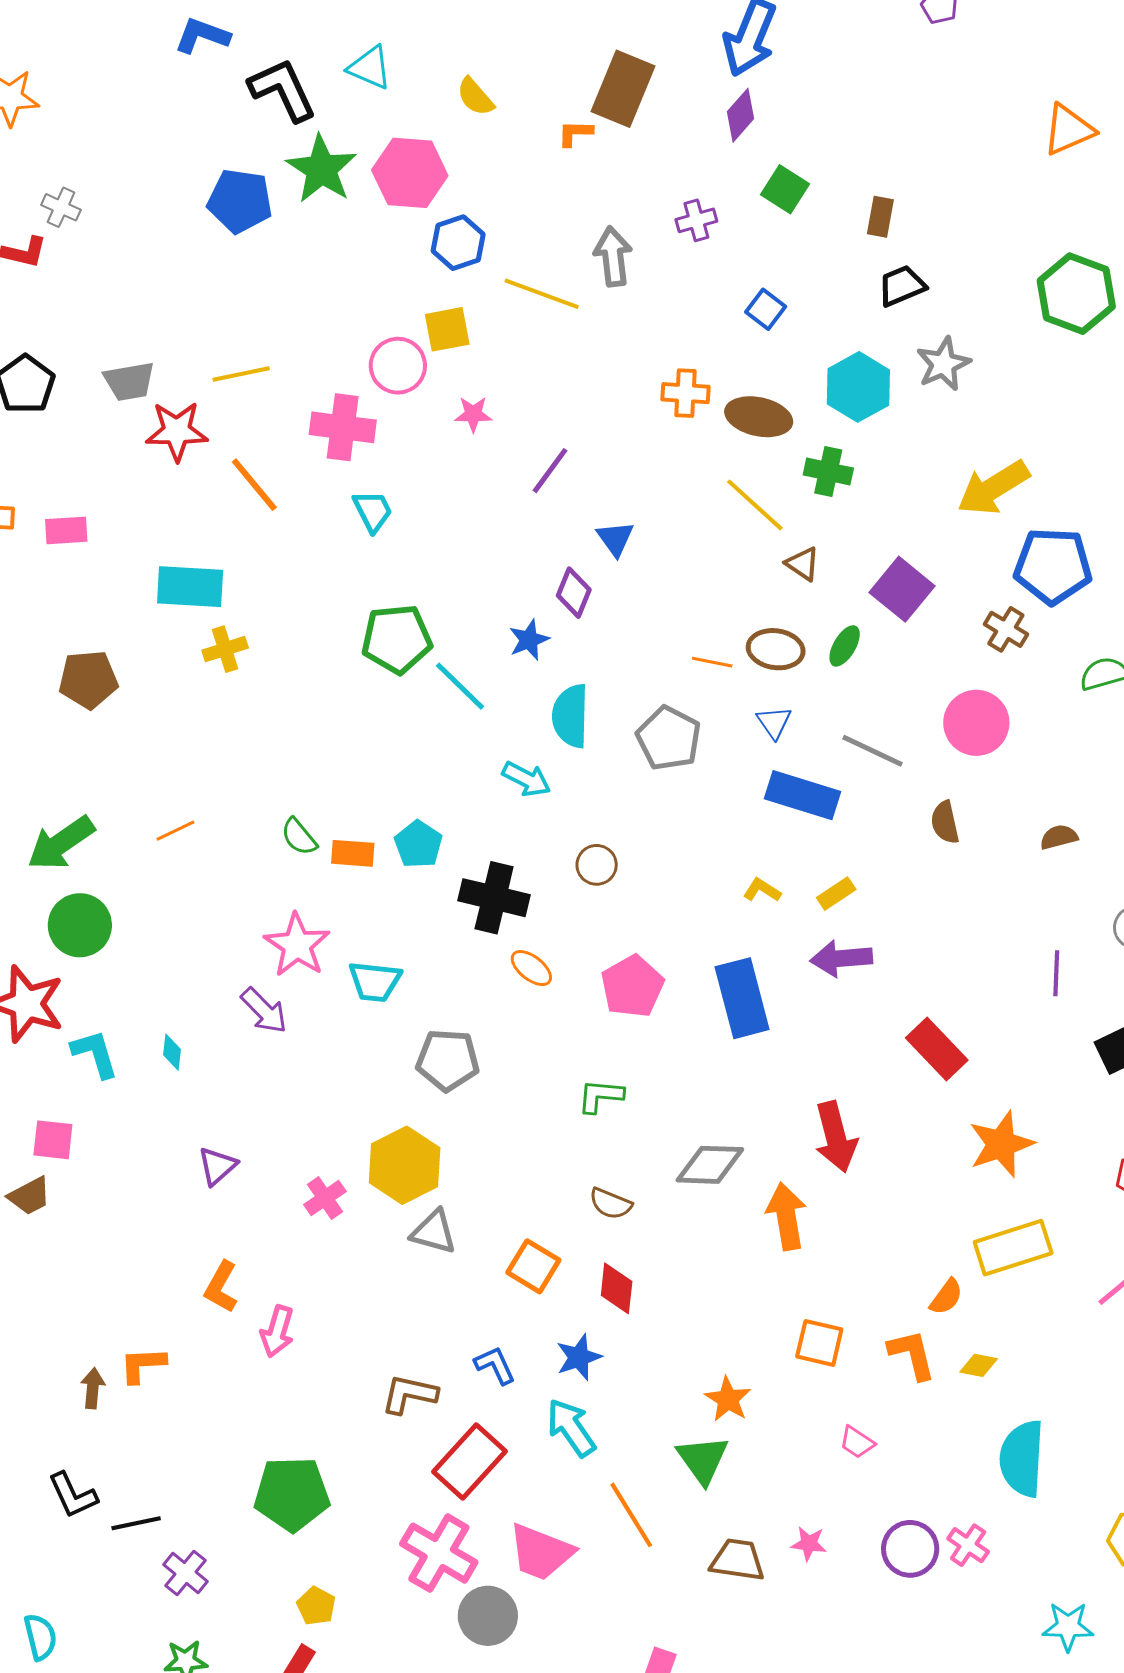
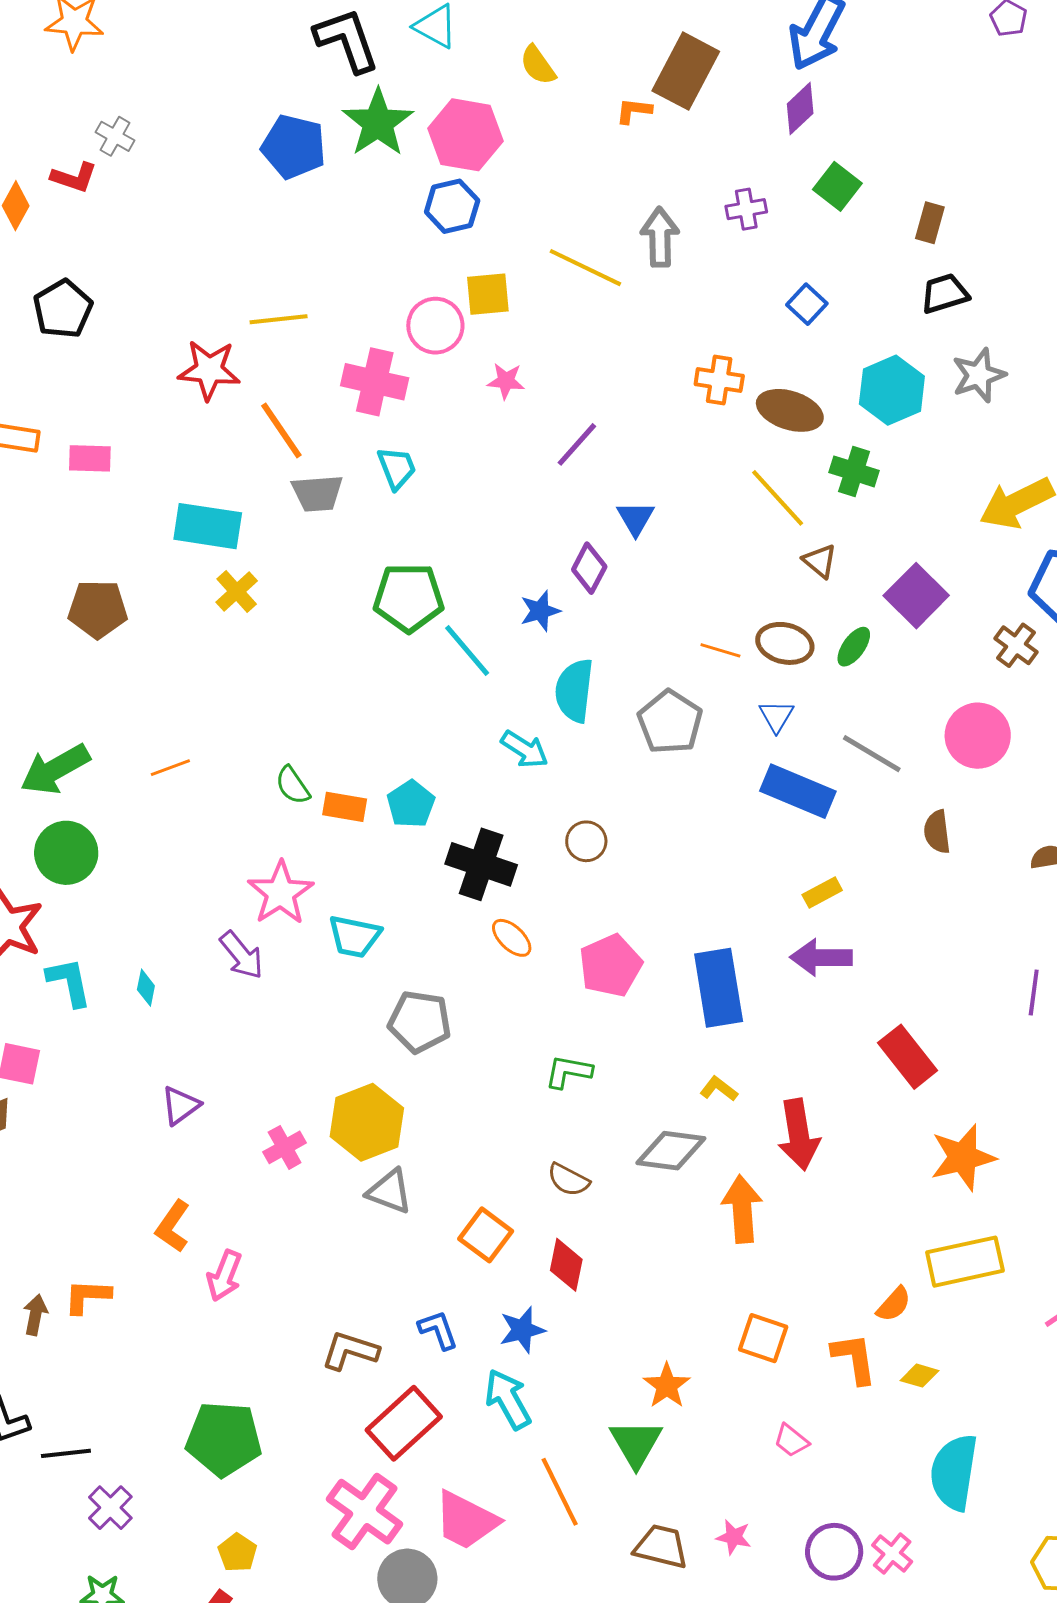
blue hexagon: (458, 243) -> (452, 206), moved
gray trapezoid: (129, 381) -> (317, 493), moved
yellow cross: (225, 649) -> (237, 592), turned -30
yellow L-shape: (762, 890) -> (719, 1089), moved

